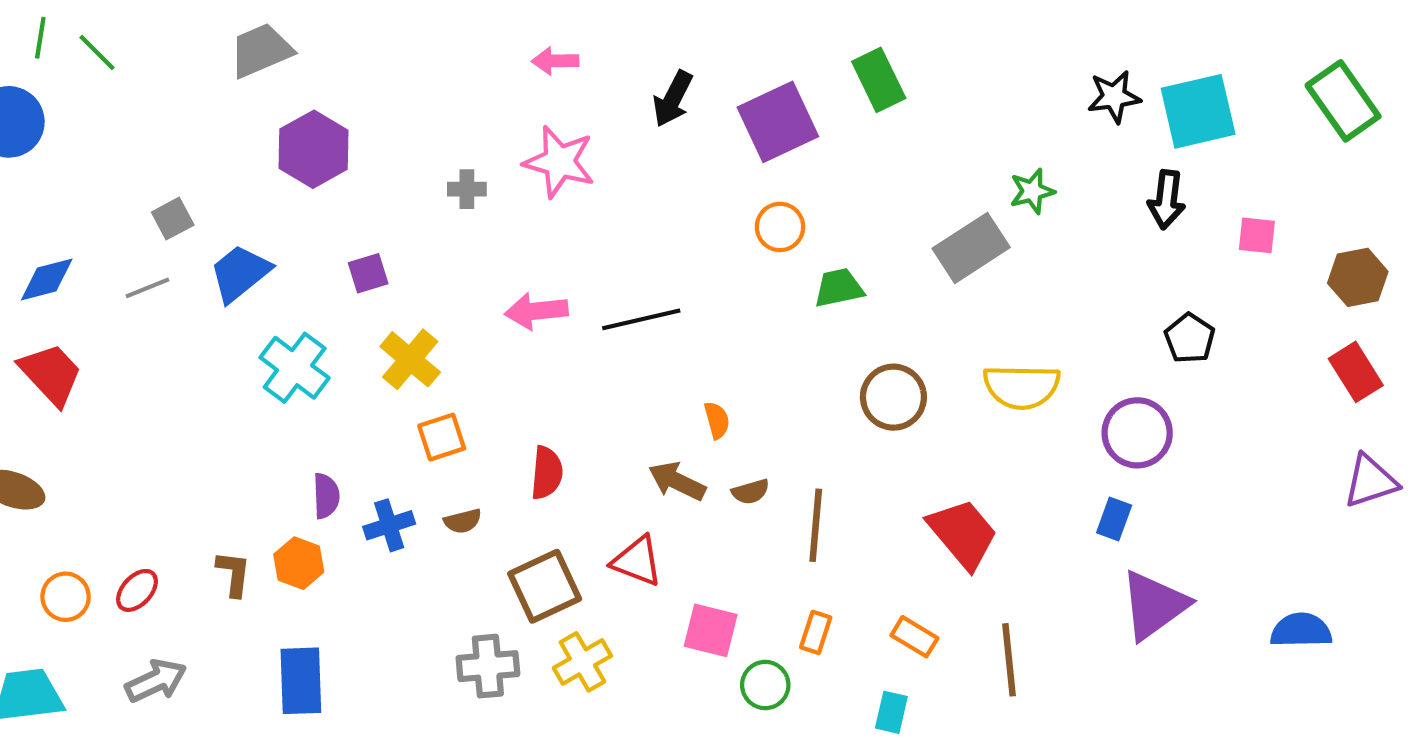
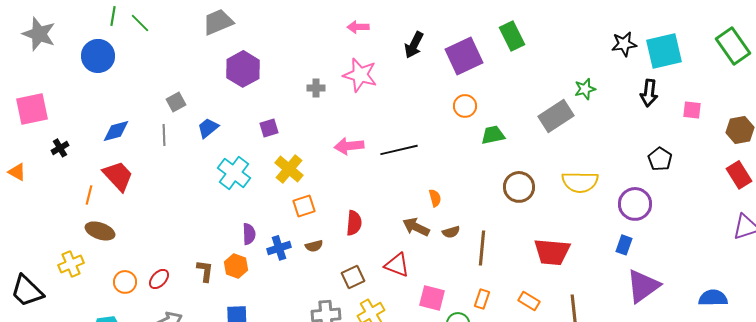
blue trapezoid: (240, 273) -> (208, 128), size x0.7
gray line: (148, 288) -> (164, 135), turned -70
red trapezoid: (963, 534) -> (552, 252), turned 135
brown square: (545, 586) -> (353, 277), size x0.7

